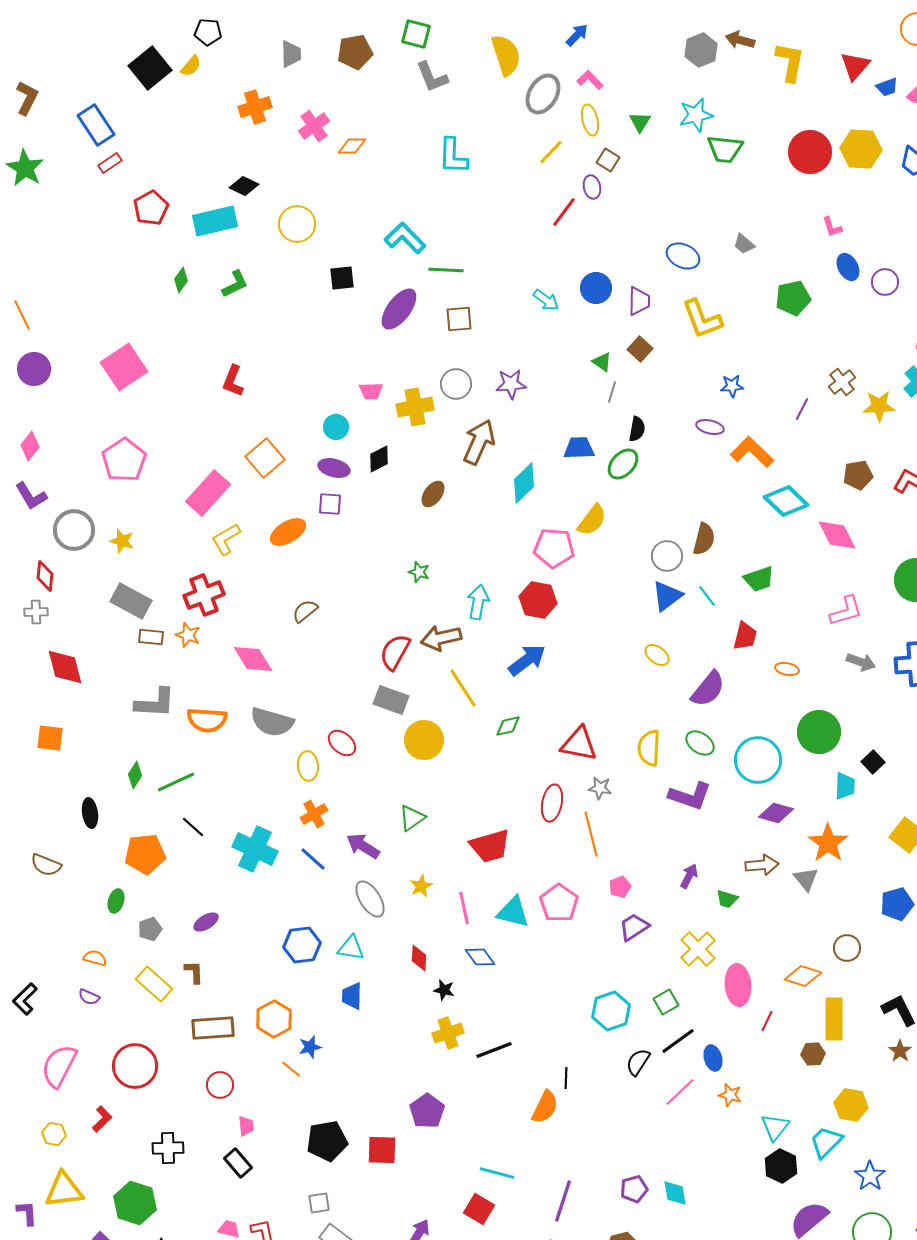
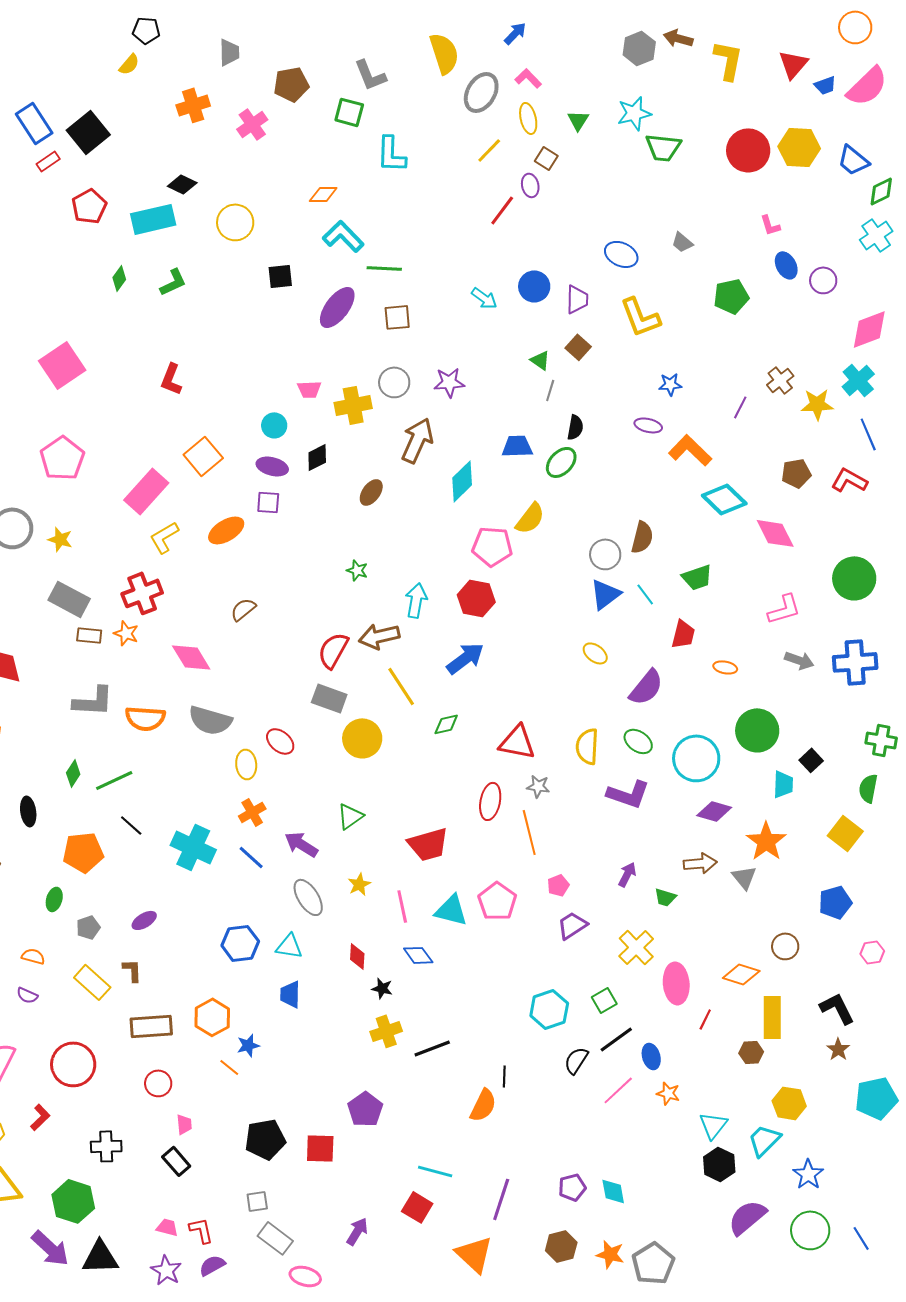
green square: (416, 34) -> (349, 112), moved
brown pentagon: (355, 52) -> (291, 84), moved
black square: (150, 68) -> (88, 132), moved
orange diamond: (352, 146) -> (323, 194), moved

